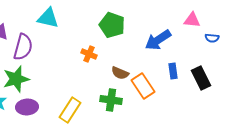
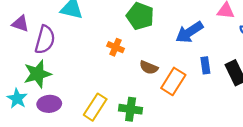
orange rectangle: (143, 86) -> (173, 81), turned 65
green cross: (111, 100) -> (131, 109), moved

